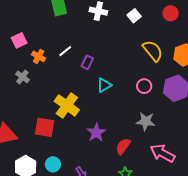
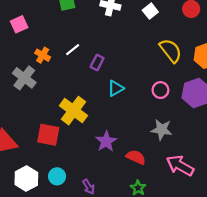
pink square: (19, 40) -> (19, 24), moved
gray cross: (22, 77) -> (24, 78), size x1.5
red semicircle: (123, 146) -> (136, 157), turned 78

